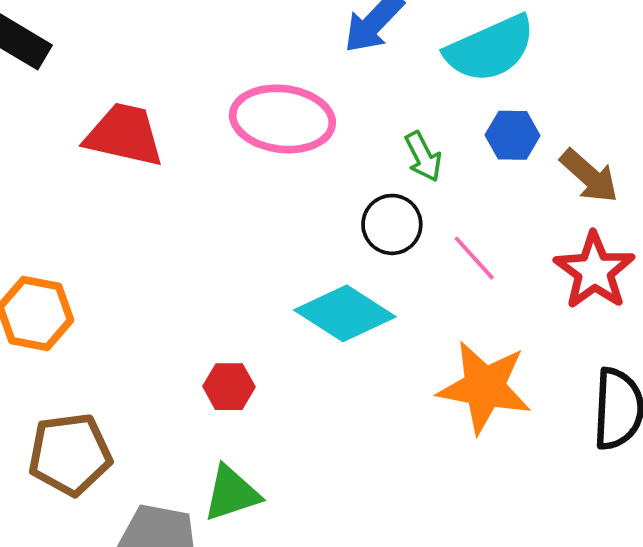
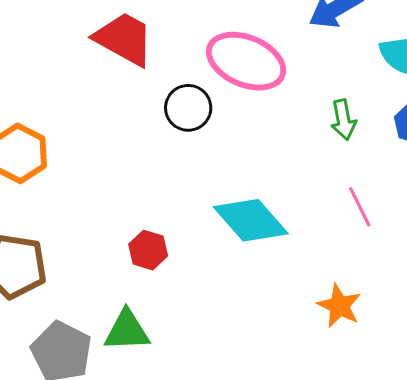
black circle: (392, 224) -> (188, 108), moved
orange star: (484, 387) -> (339, 306), size x0.6

